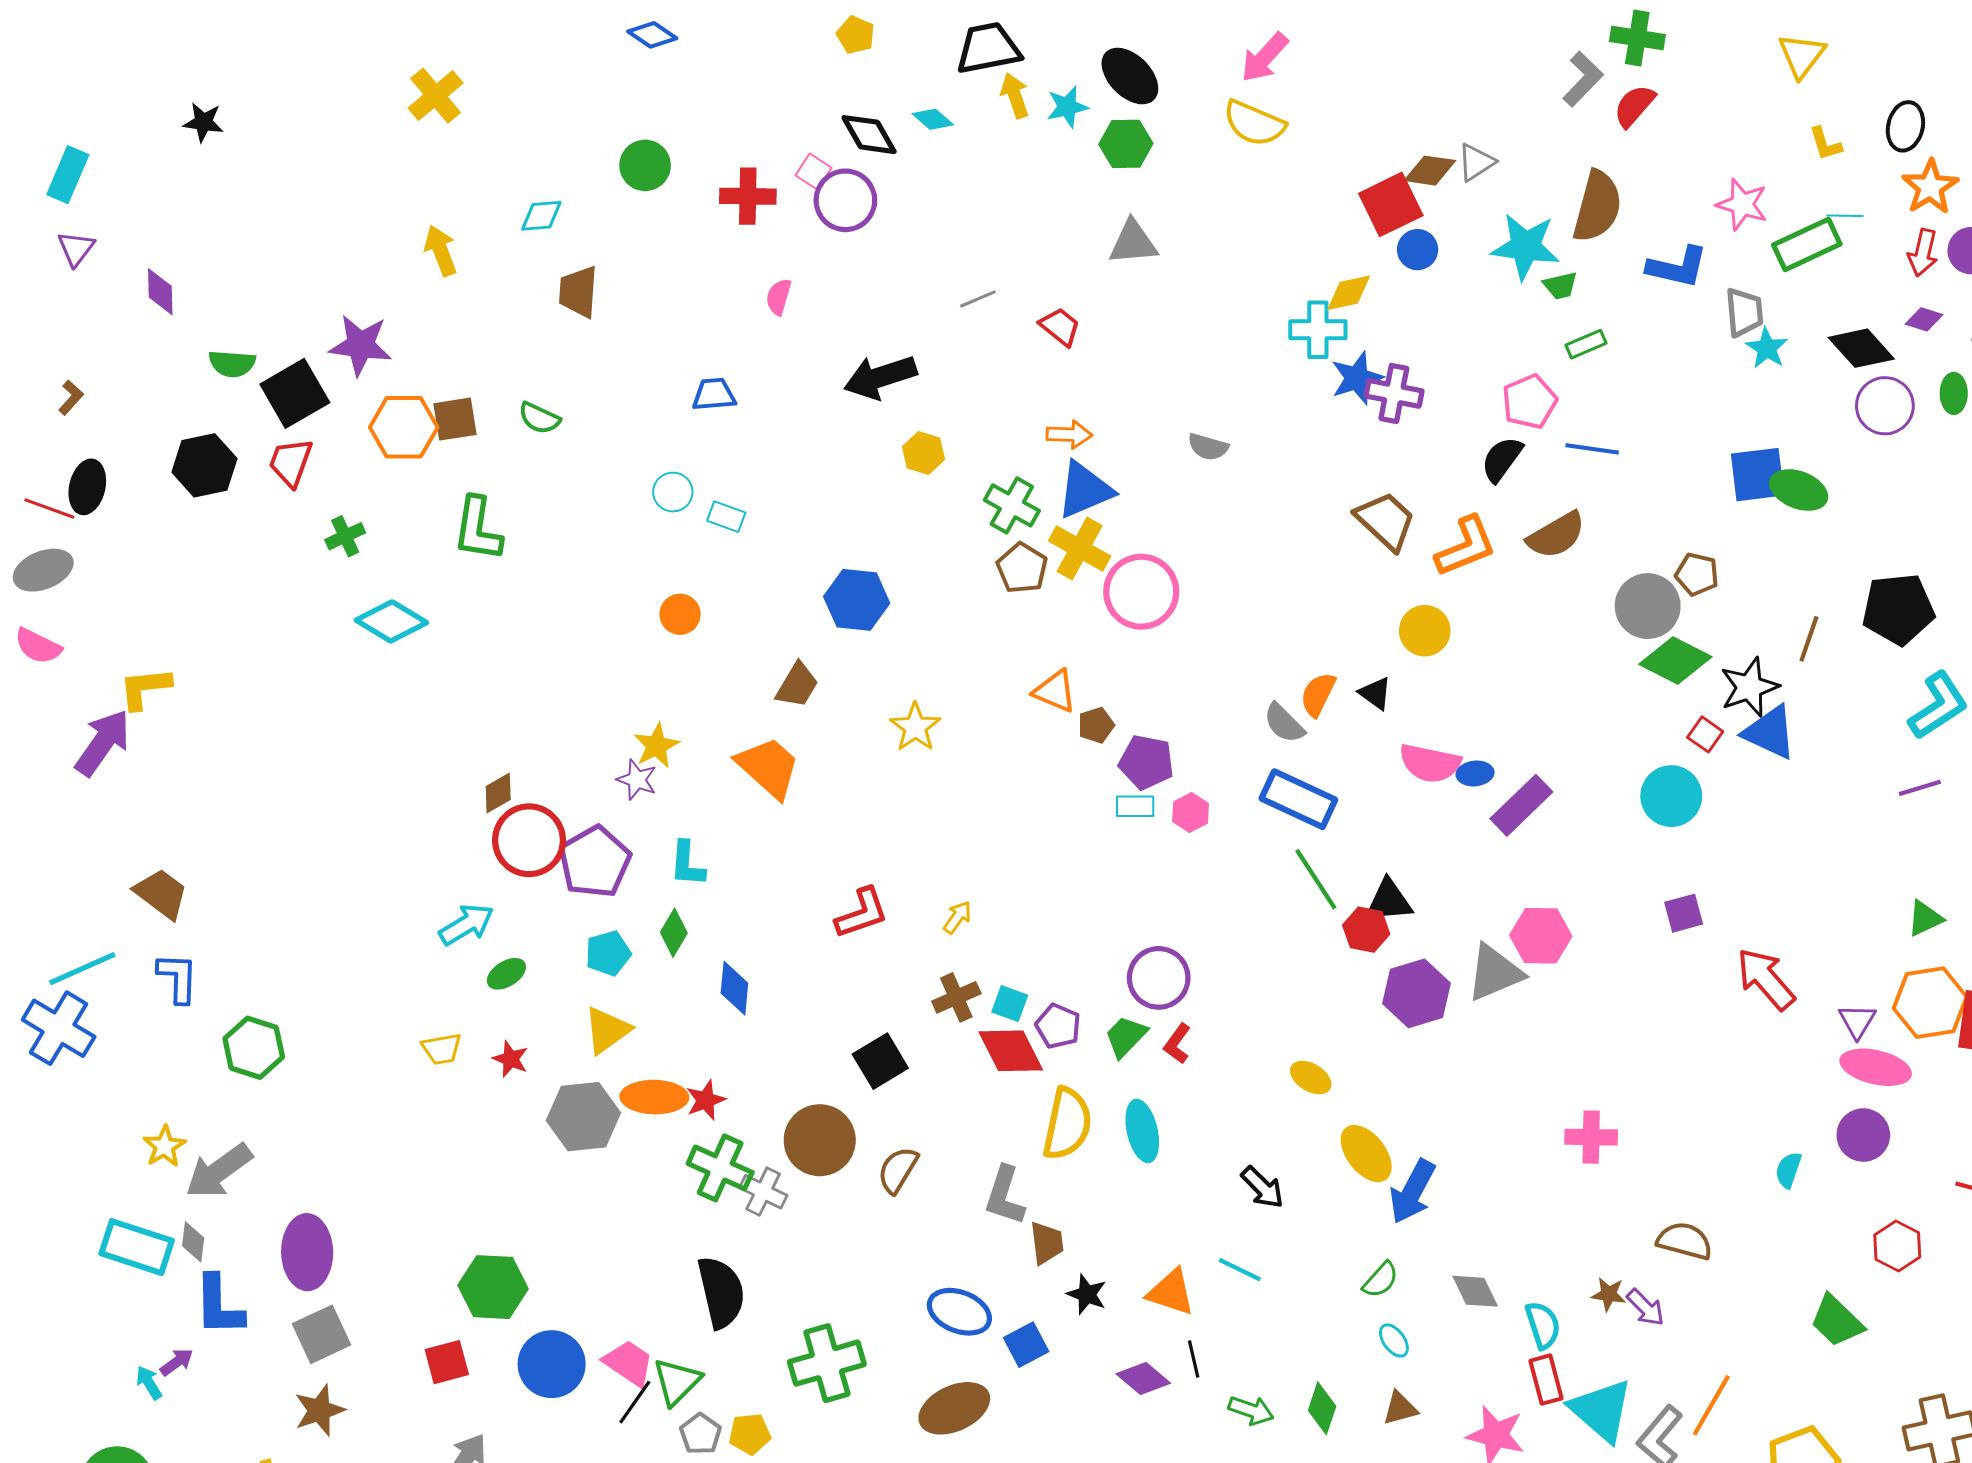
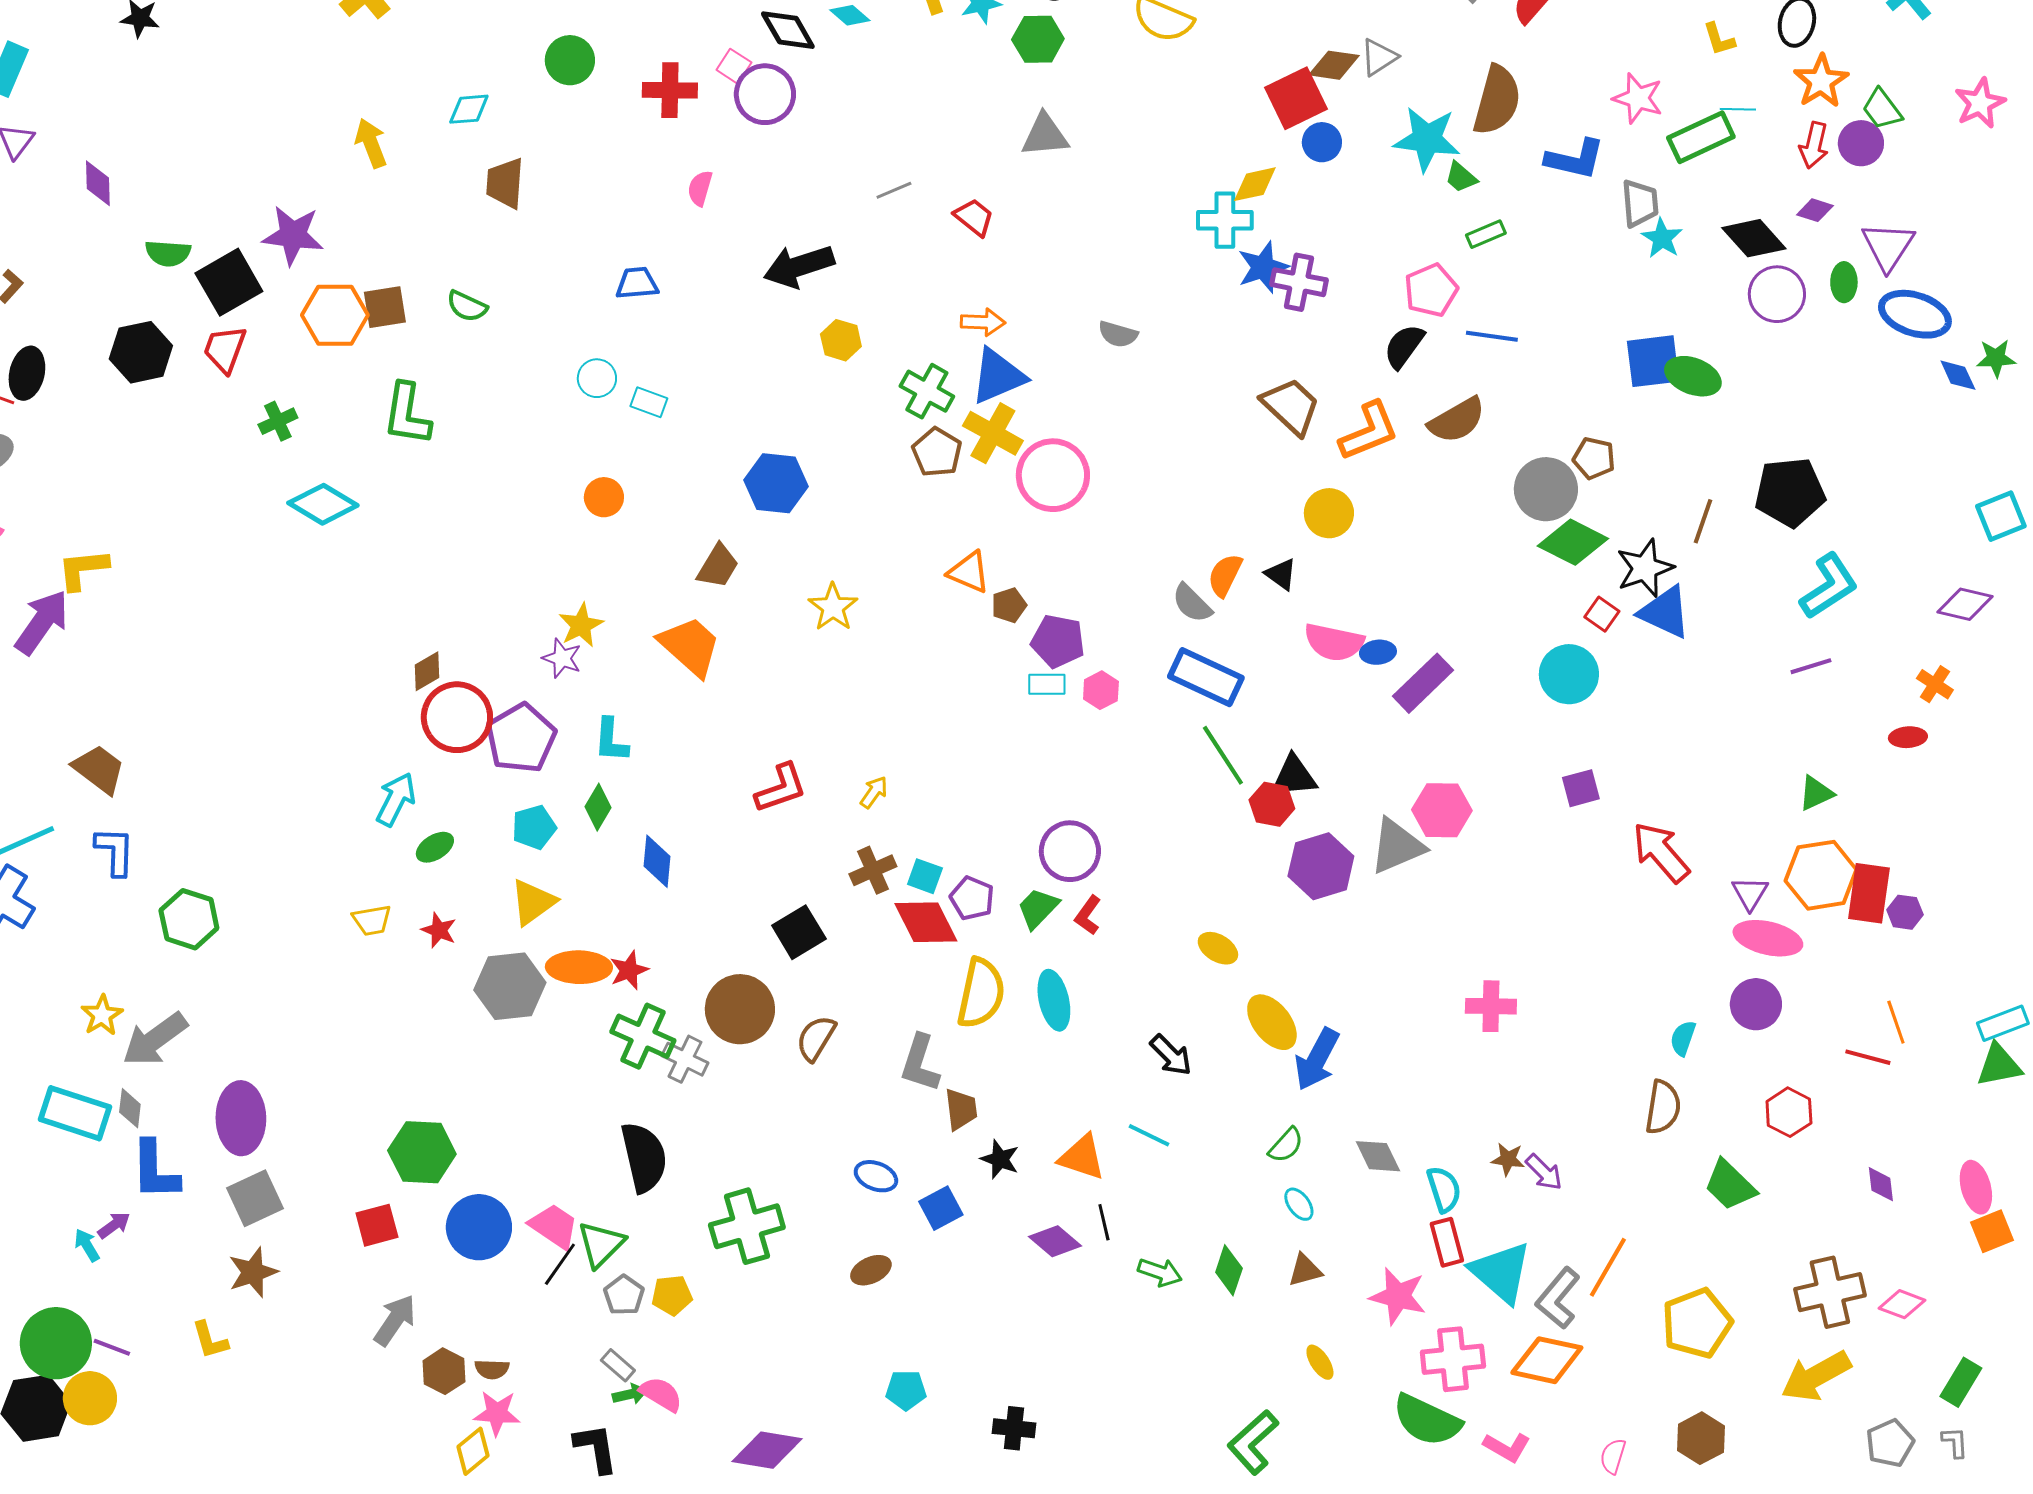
green trapezoid: (1560, 286) -> (1461, 177), turned 54
cyan arrow: (466, 924) -> (396, 799), turned -32
brown semicircle: (1685, 1241) -> (1663, 1107), moved, turned 84
blue ellipse: (959, 1312) -> (876, 1176), size x0.7
brown ellipse: (954, 1408) -> (871, 1270), size x0.6

